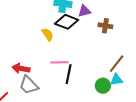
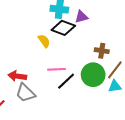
brown cross: (105, 26) -> (102, 51), moved
black line: (69, 74) -> (66, 81), turned 36
green circle: (103, 86) -> (93, 75), moved, size x1.5

